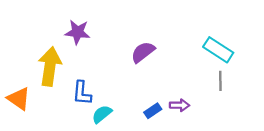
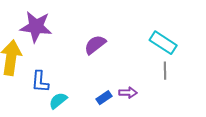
purple star: (78, 32) -> (36, 27), size x1.4

